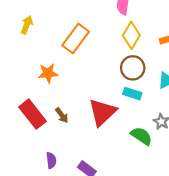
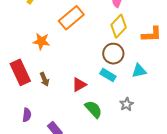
red triangle: (102, 112) -> (79, 85), size x0.6
green semicircle: (141, 136) -> (93, 109), moved

